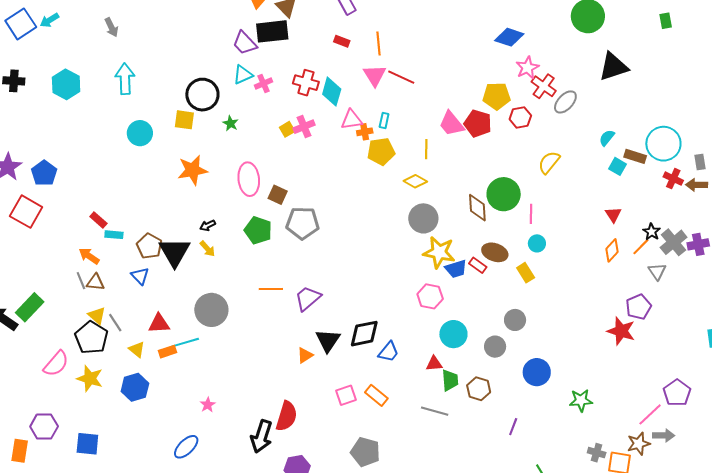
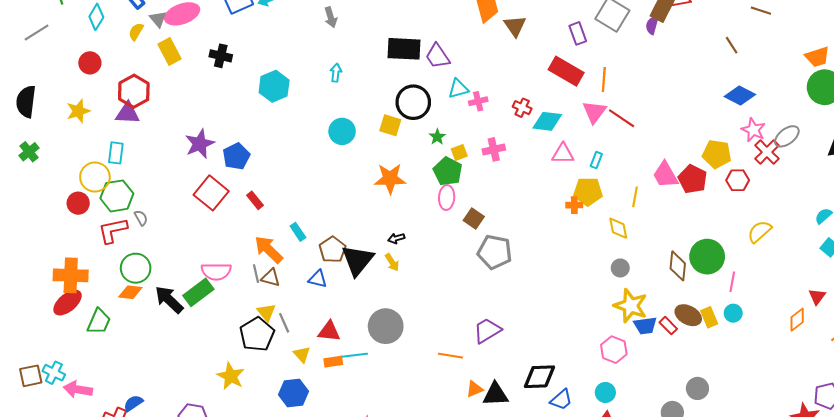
black rectangle: (272, 31) -> (404, 49), moved
red rectangle: (342, 41) -> (566, 71), size x2.0
purple trapezoid: (245, 43) -> (437, 56), moved
pink star: (527, 68) -> (753, 130), turned -30
cyan arrow: (125, 79) -> (336, 73), size x0.6
red cross: (306, 83) -> (522, 108), size x0.7
cyan hexagon: (66, 84) -> (274, 86), moved
cyan diamond: (332, 92) -> (547, 121), turned 72
gray ellipse: (565, 102) -> (787, 136), moved
pink cross: (304, 127) -> (494, 149), moved
yellow square: (287, 129) -> (459, 153), moved
orange cross: (365, 132) -> (574, 205), moved
pink ellipse: (249, 179) -> (447, 198), size x0.7
yellow diamond: (415, 181) -> (618, 228), turned 40
gray circle: (423, 218) -> (620, 268), size x0.6
red rectangle: (98, 220) -> (255, 200), moved
green pentagon: (258, 230) -> (448, 171), moved
cyan rectangle: (114, 235) -> (298, 232), turned 42
orange diamond: (612, 250) -> (797, 320), moved
orange arrow: (89, 256) -> (269, 250), size x1.4
yellow rectangle: (526, 273) -> (709, 317), moved
blue triangle: (140, 276) -> (318, 279), turned -42
orange line: (271, 289) -> (451, 356), moved
cyan circle: (453, 334) -> (605, 392), moved, size x0.7
black triangle: (328, 340) -> (495, 394), moved, turned 44
pink semicircle: (56, 364) -> (216, 271), moved, turned 40
yellow star: (90, 378) -> (231, 376), moved

